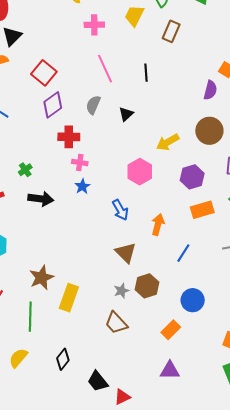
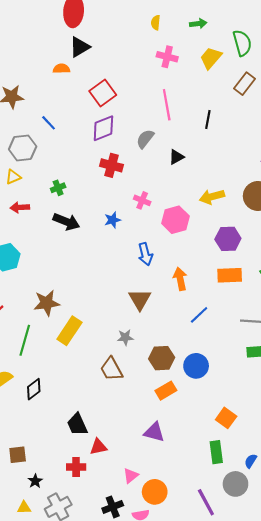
pink cross: (80, 163) -> (142, 200), moved
orange arrow: (158, 225) -> (180, 279), turned -40
brown hexagon: (147, 286) -> (162, 358), moved
black diamond: (63, 359) -> (34, 389), moved

